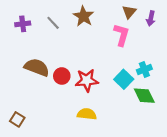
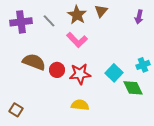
brown triangle: (129, 12) -> (101, 11), moved
purple cross: (23, 24) -> (21, 22), size x1.5
pink L-shape: (122, 35) -> (77, 40), moved, turned 120
cyan cross: (144, 69) -> (143, 65), moved

